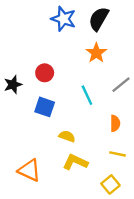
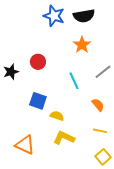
black semicircle: (99, 19) -> (84, 16), turned -130
blue square: (45, 107) -> (38, 101), moved
orange semicircle: (115, 123) -> (98, 105), turned -40
yellow square: (110, 184) -> (103, 157), moved

